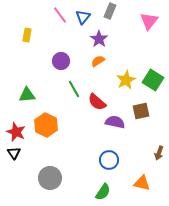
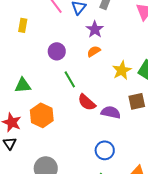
red semicircle: (97, 102) -> (87, 102), moved

